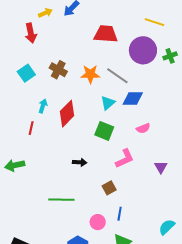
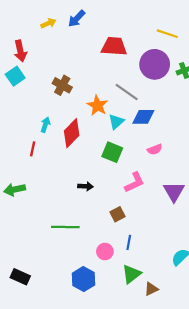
red arrow: (31, 33) -> (20, 51), moved
cyan square: (26, 73) -> (15, 76), moved
orange star: (90, 74) -> (97, 106), moved, turned 30
purple triangle: (161, 167) -> (174, 192), size x1.5

